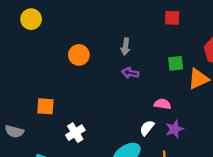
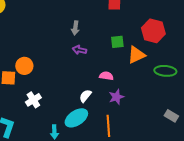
orange circle: (79, 55) -> (24, 66), moved
white semicircle: (147, 128) -> (85, 96), moved

